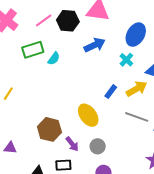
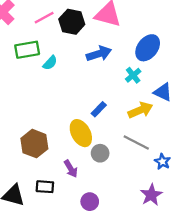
blue rectangle: (111, 92) -> (99, 109), moved
purple arrow: (72, 144) -> (71, 169), moved
gray circle: (98, 146) -> (100, 153), moved

